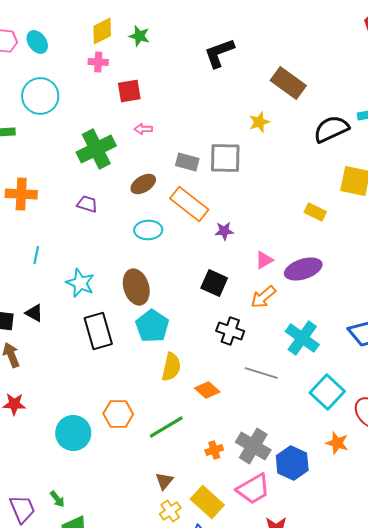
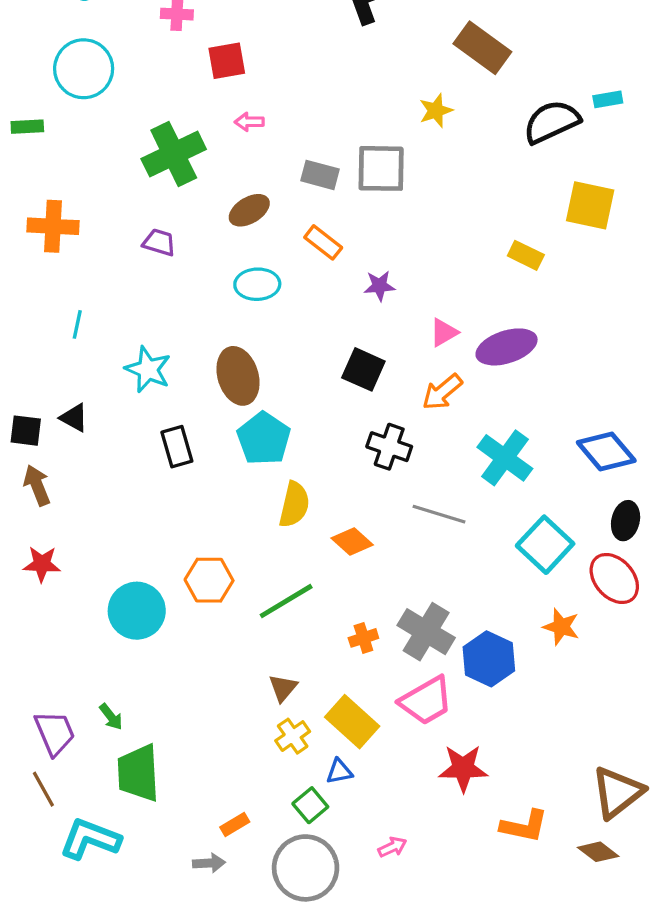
orange rectangle: (189, 204) -> (323, 242), size x0.6
black rectangle: (98, 331) -> (177, 447), size x0.7

